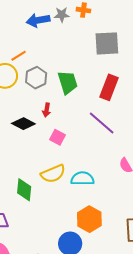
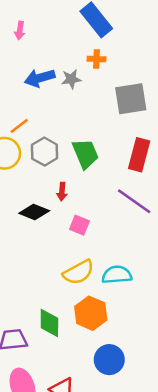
gray star: (62, 15) -> (71, 79), moved
green diamond: (24, 190) -> (49, 323), moved
orange hexagon: (89, 219) -> (91, 313), moved

